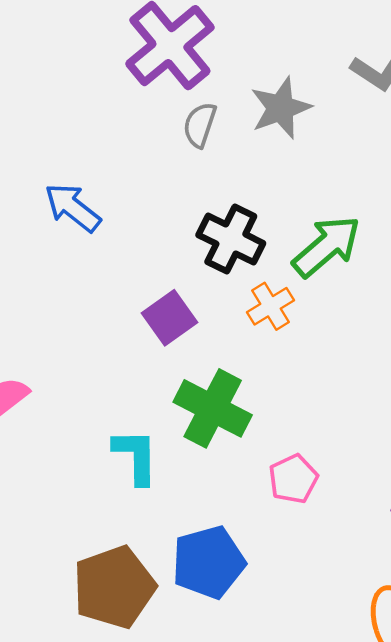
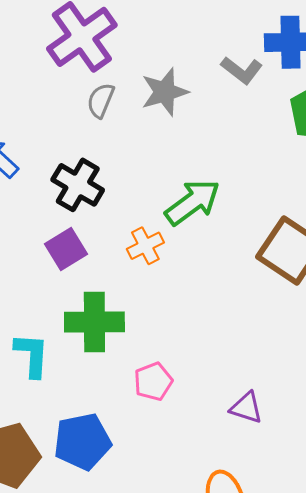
black cross: (231, 239) -> (78, 185), moved
green cross: (213, 408) -> (94, 322), turned -32

